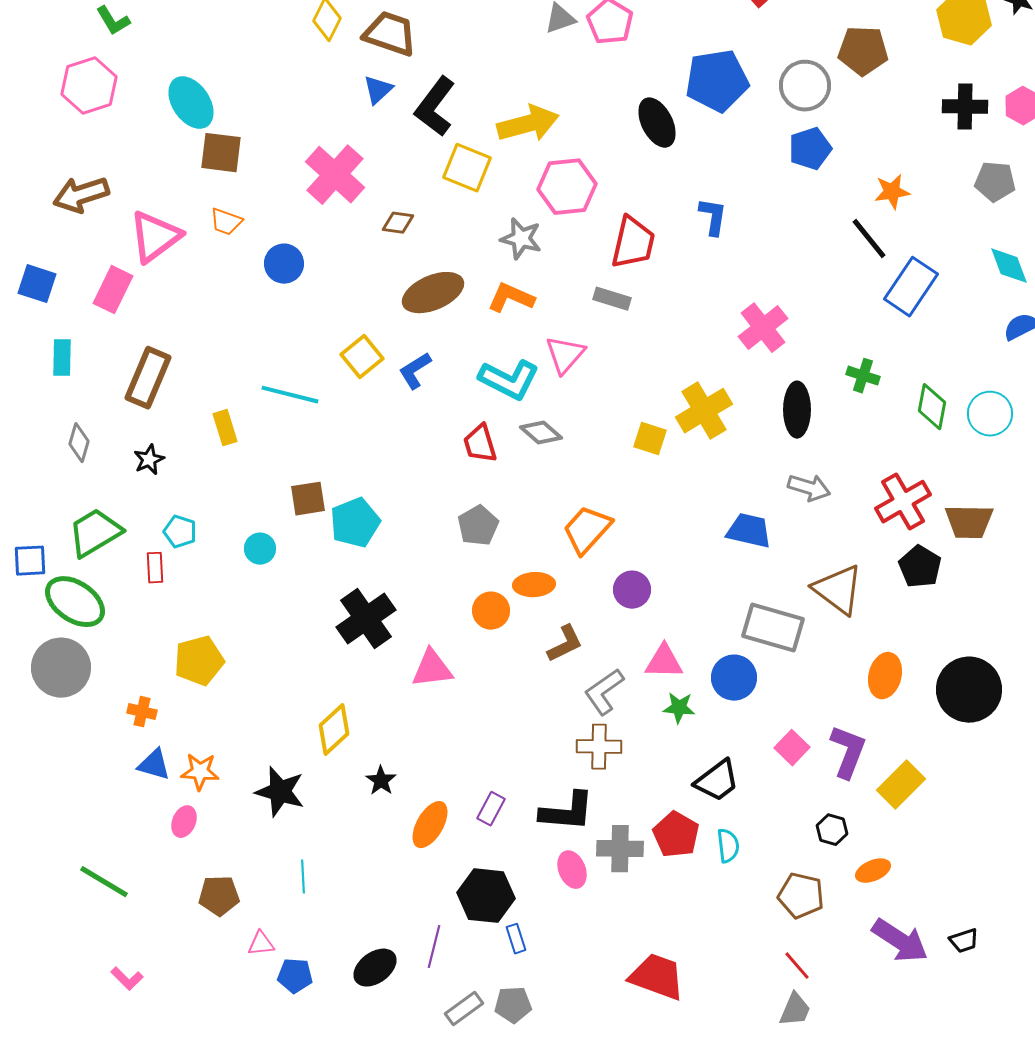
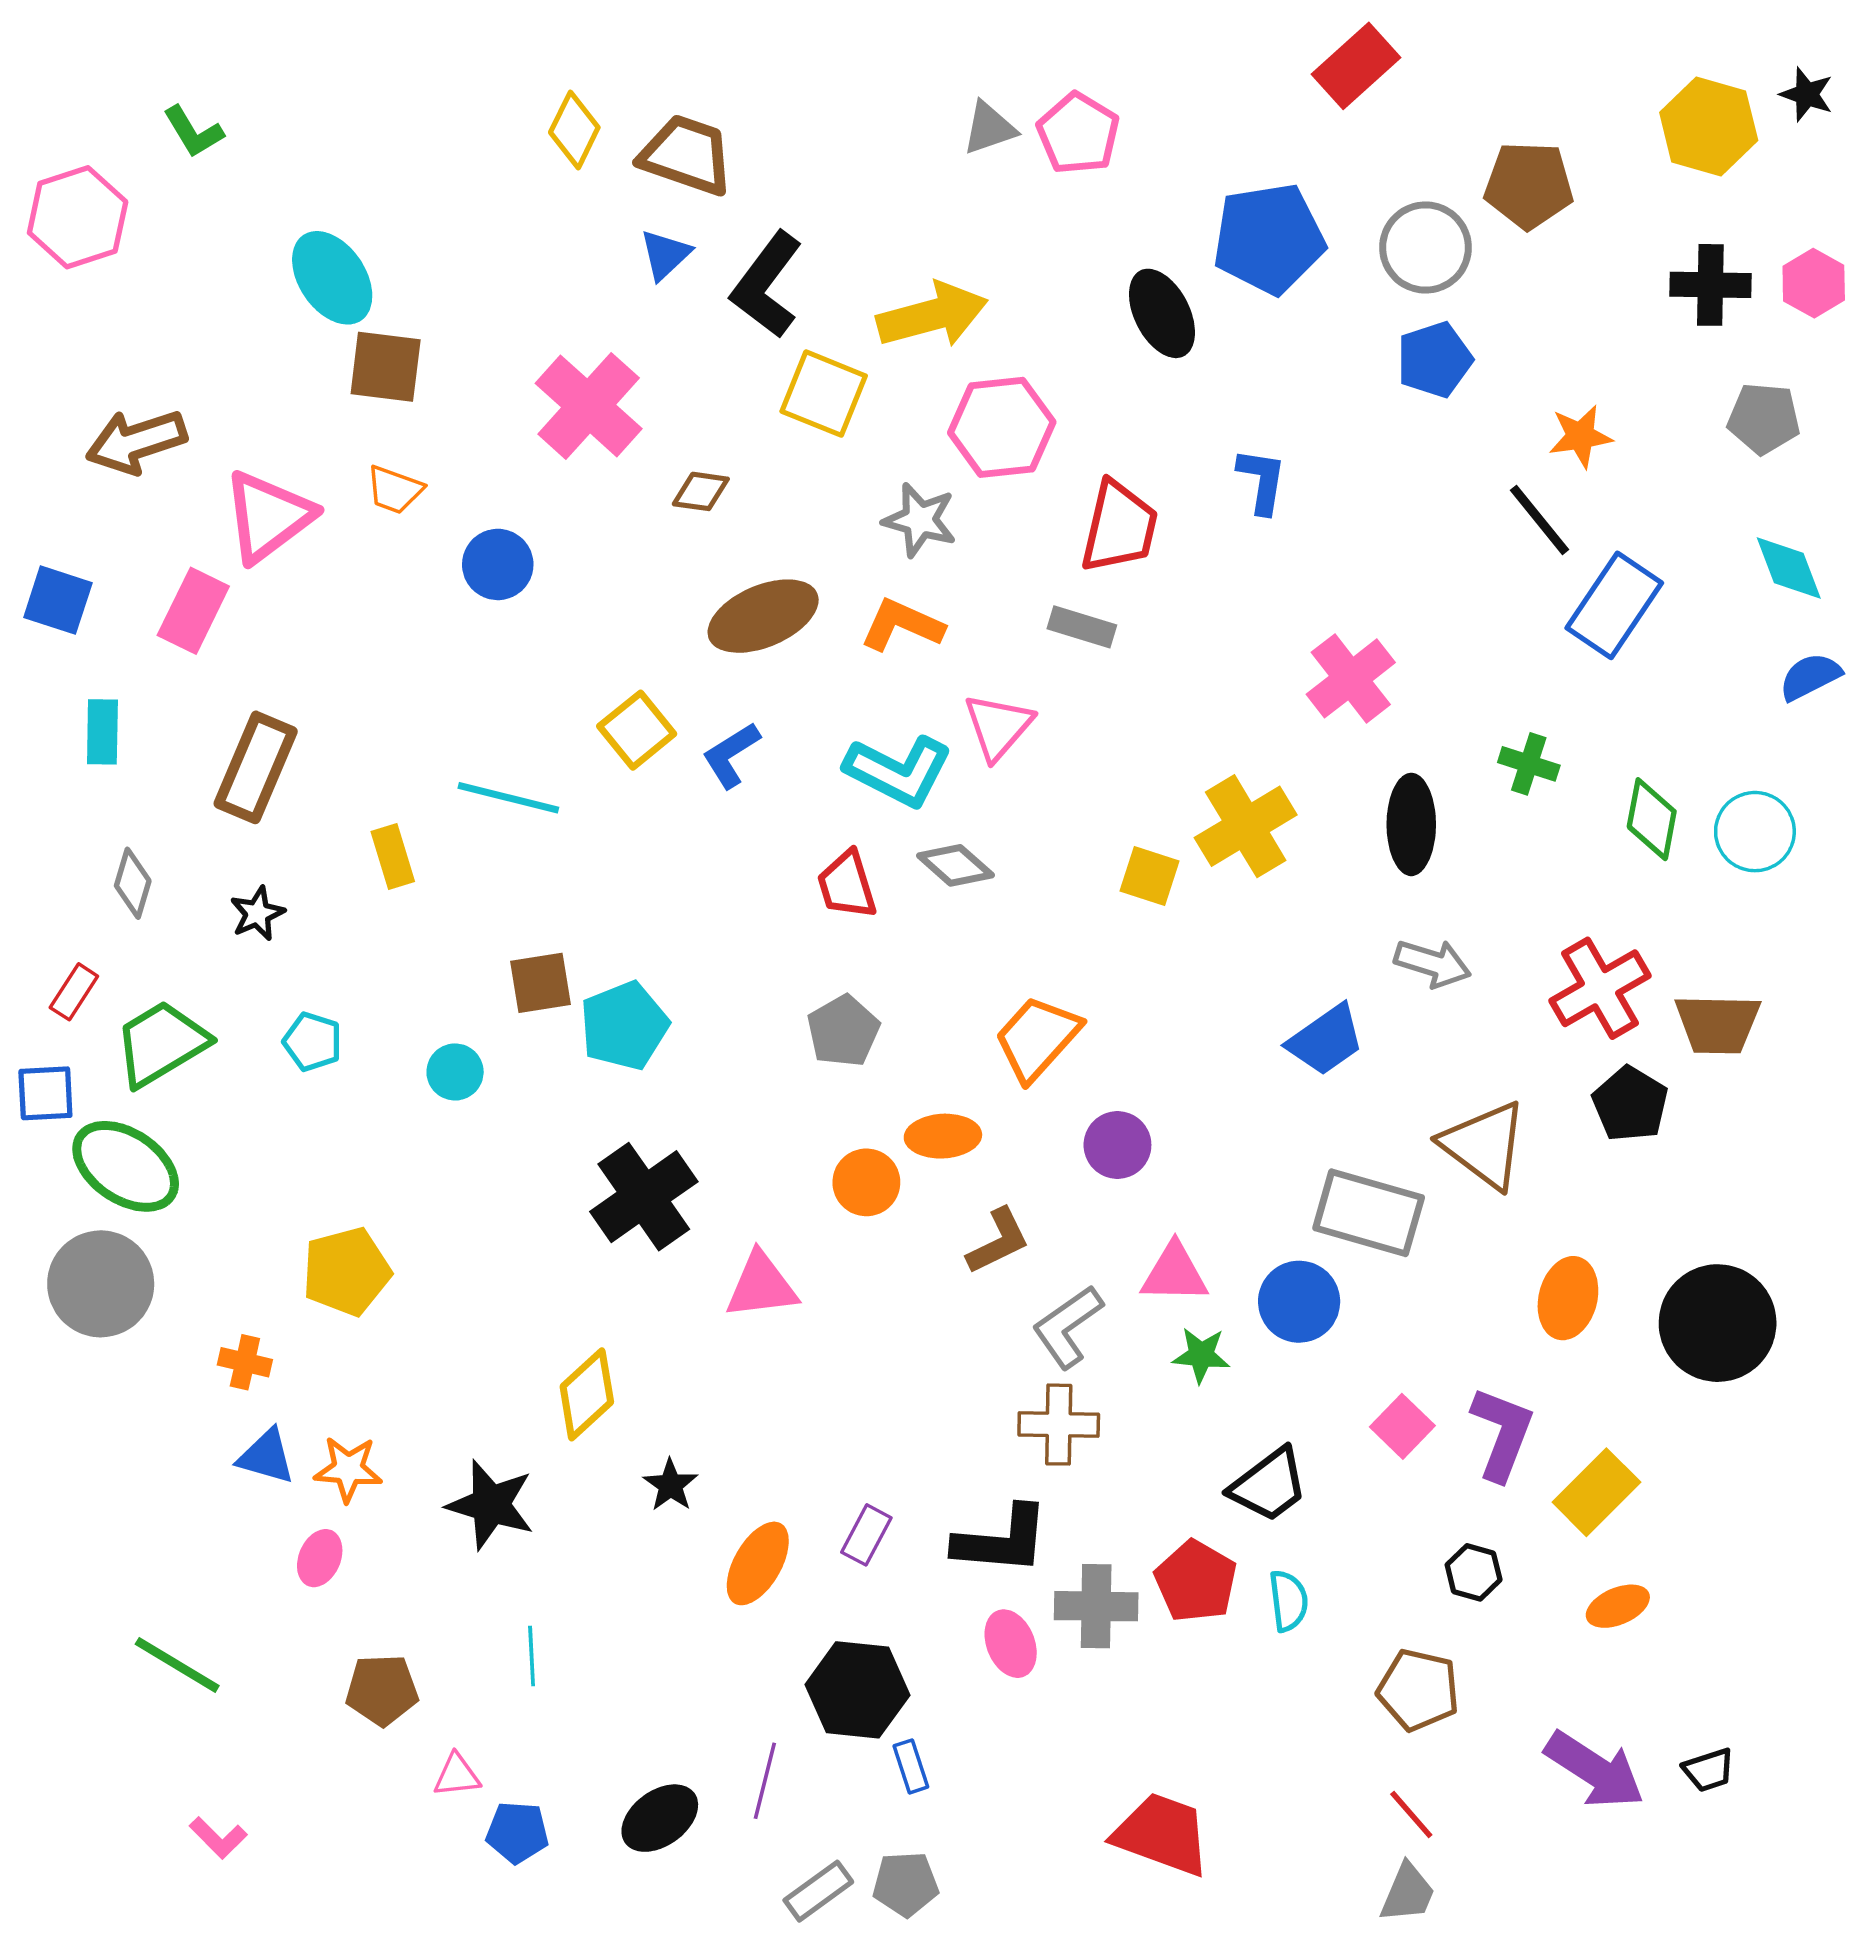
pink hexagon: (89, 86) -> (78, 217), moved
blue trapezoid: (749, 531) -> (1326, 1040), turned 132
red rectangle: (155, 568) -> (74, 992), moved, turned 36
orange ellipse: (873, 871) -> (1618, 1606), moved

